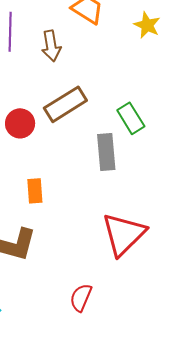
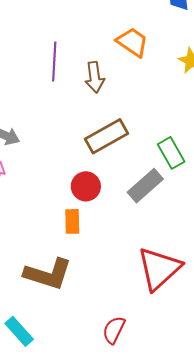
red circle: (20, 123) -> (86, 186), moved
gray rectangle: (106, 152) -> (145, 186), turned 51

